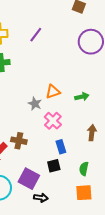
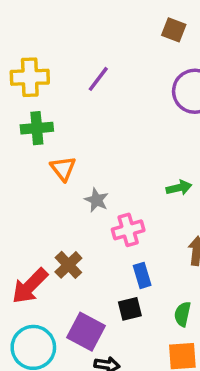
orange triangle: (53, 92) -> (63, 168), moved, turned -49
pink cross: (53, 121) -> (128, 230), turned 30
brown cross: (19, 141) -> (68, 265), turned 35

